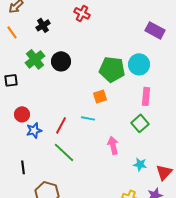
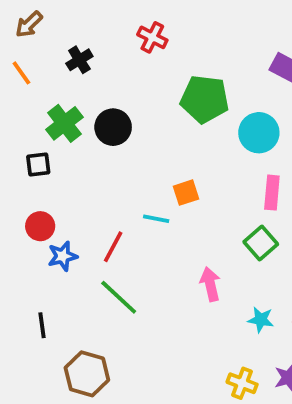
green pentagon: (112, 69) -> (205, 99), moved
black square: (11, 80) -> (38, 165), moved
cyan line: (88, 118) -> (156, 219), moved

